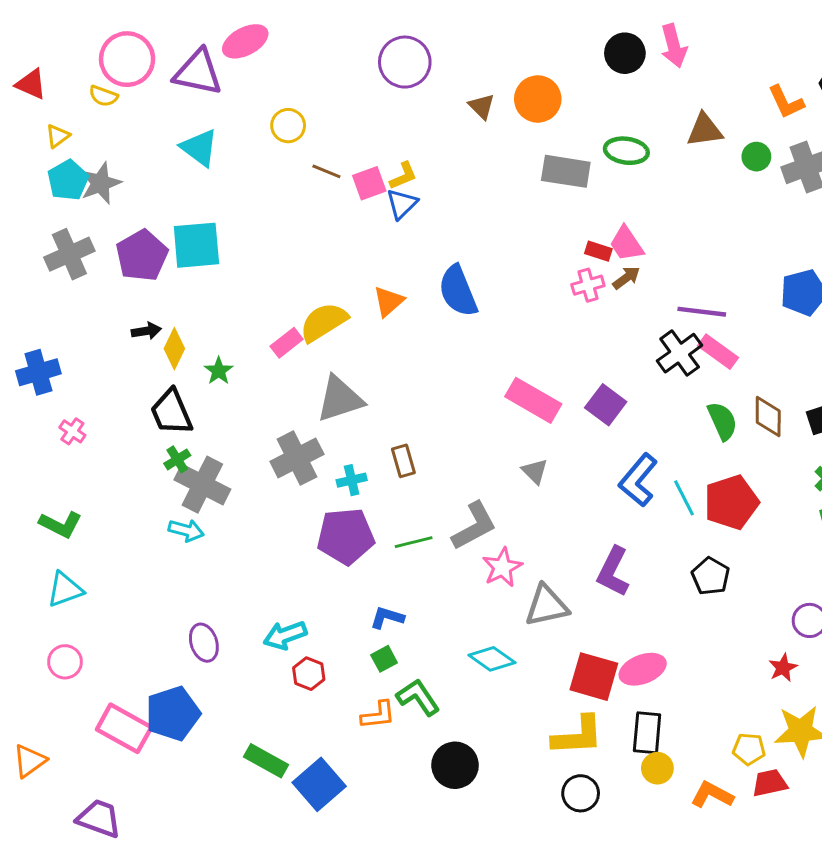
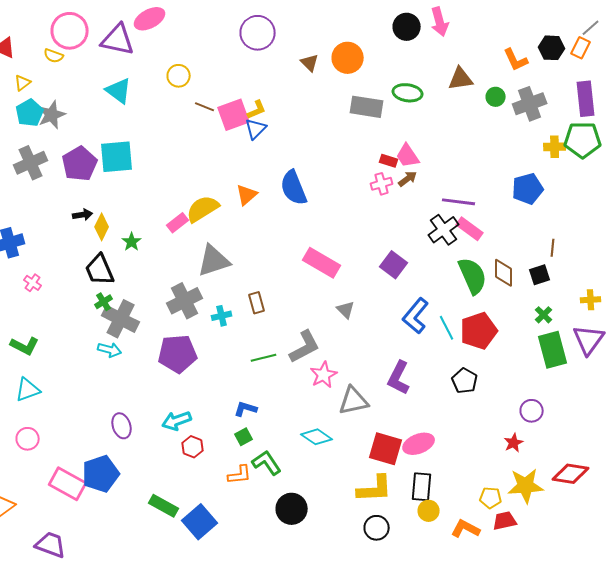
pink square: (369, 183) -> (234, 115), size x1.4
pink rectangle: (533, 400) -> (322, 263), moved
green semicircle: (722, 421) -> (473, 276), size x1.4
purple pentagon: (346, 536) -> (178, 354), moved

